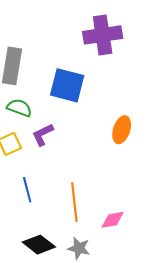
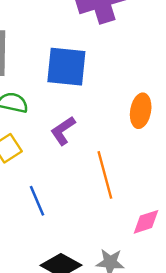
purple L-shape: (43, 135) -> (63, 131), moved
orange line: (74, 202) -> (105, 175), moved

